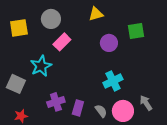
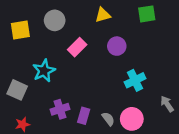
green square: (136, 31) -> (147, 14), moved
pink rectangle: (62, 42) -> (77, 47), moved
cyan cross: (113, 81) -> (135, 80), moved
gray arrow: (146, 103) -> (167, 104), moved

